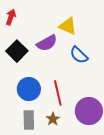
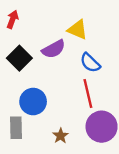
red line: (58, 93) -> (88, 94), moved
gray rectangle: (29, 120) -> (16, 128), moved

